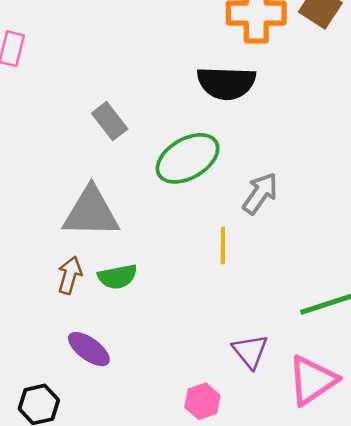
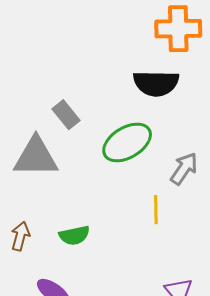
gray triangle: (91, 212) -> (36, 157), moved
brown arrow: (70, 275) -> (20, 236), moved

